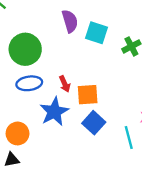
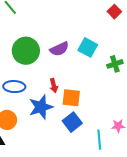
purple semicircle: (70, 21) -> (59, 49), moved, turned 72
blue ellipse: (29, 83) -> (14, 87), moved

